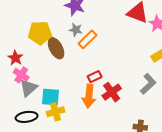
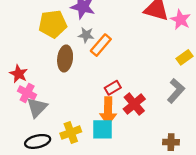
yellow pentagon: (40, 33) -> (53, 24), moved
brown ellipse: (56, 48) -> (65, 59), turned 40
cyan square: (50, 97) -> (103, 129), moved

